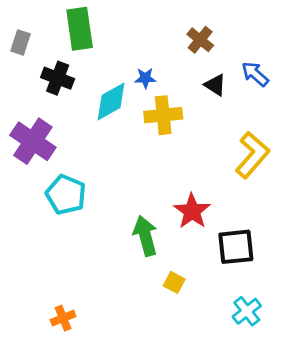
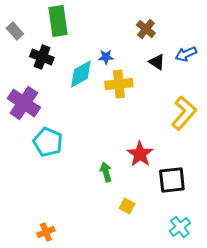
gray rectangle: (21, 42) -> (15, 31), turned -60
blue arrow: (255, 74) -> (186, 54), turned -65
green arrow: (145, 236) -> (106, 172), size x0.7

